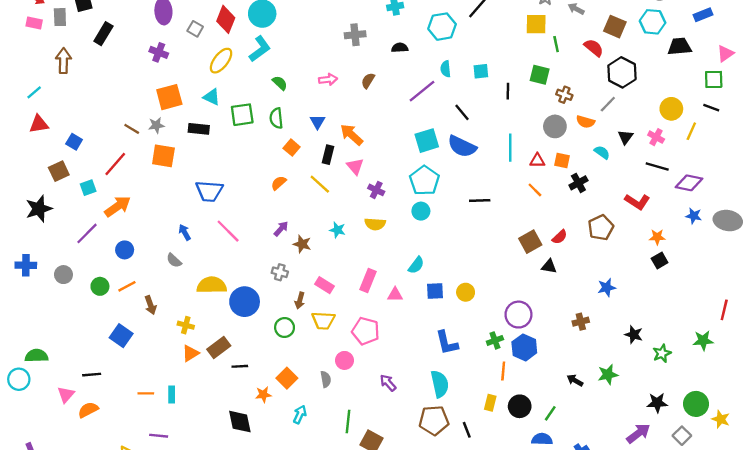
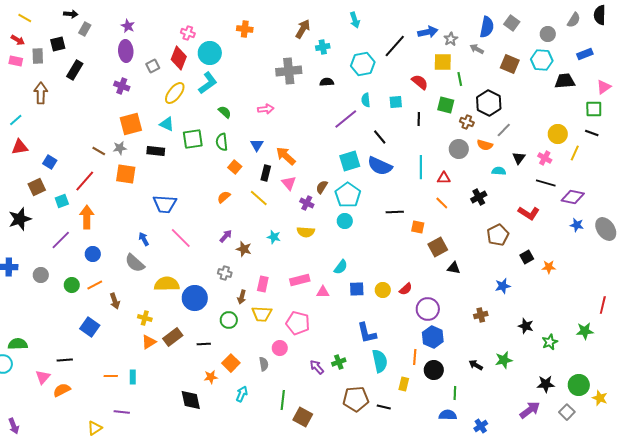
gray square: (195, 29) -> (153, 66), turned 32
gray cross: (355, 35) -> (289, 71), size x1.4
red semicircle: (594, 48) -> (420, 82), moved
black hexagon: (622, 72) -> (489, 103), moved
brown semicircle: (368, 81) -> (322, 187), moved
cyan semicircle: (602, 152) -> (499, 171), turned -32
orange square: (562, 161) -> (418, 227), moved
orange arrow: (118, 206) -> (87, 217), turned -55
gray ellipse: (728, 221) -> (606, 229), turned 45
red semicircle: (560, 237) -> (406, 289), moved
orange star: (657, 237) -> (549, 267), moved
gray semicircle: (174, 260) -> (135, 263), size x1.5
black square: (660, 260) -> (527, 257), moved
pink rectangle: (368, 280) -> (300, 280), turned 54
pink rectangle: (324, 285) -> (263, 284), turned 70
green cross: (495, 340) -> (339, 362), moved
black line: (240, 366) -> (204, 344), moved
cyan semicircle: (440, 384) -> (380, 361), moved
black circle: (520, 406) -> (434, 370), moved
green line: (550, 413) -> (455, 393), turned -32
black line: (467, 430) -> (384, 407), turned -56

